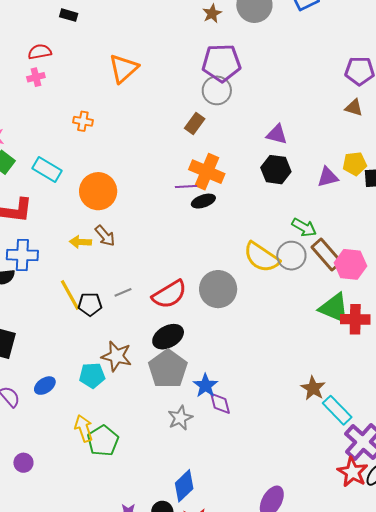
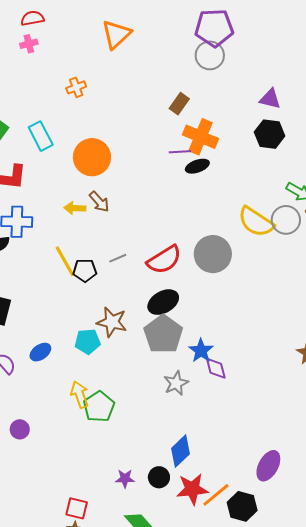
orange cross: (83, 121) -> (76, 87), turned -30
brown rectangle: (195, 124) -> (179, 104), moved
cyan rectangle: (47, 170) -> (41, 136), turned 32

